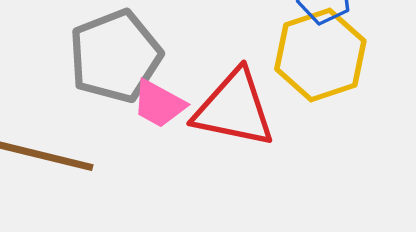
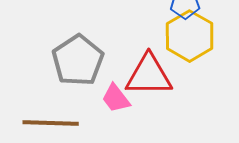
pink trapezoid: (159, 104) -> (116, 98), moved, turned 36

